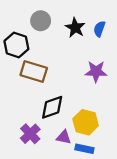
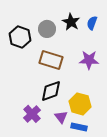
gray circle: (41, 21) -> (47, 29), moved
brown rectangle: (34, 72) -> (51, 60), moved
purple triangle: (64, 137) -> (61, 117), turned 40

